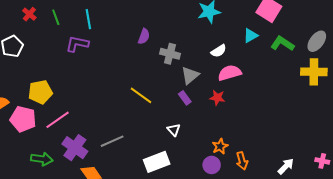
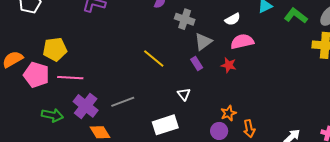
pink line: (58, 120) -> (70, 78), turned 35

